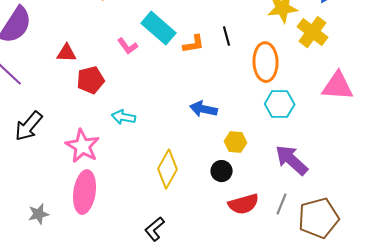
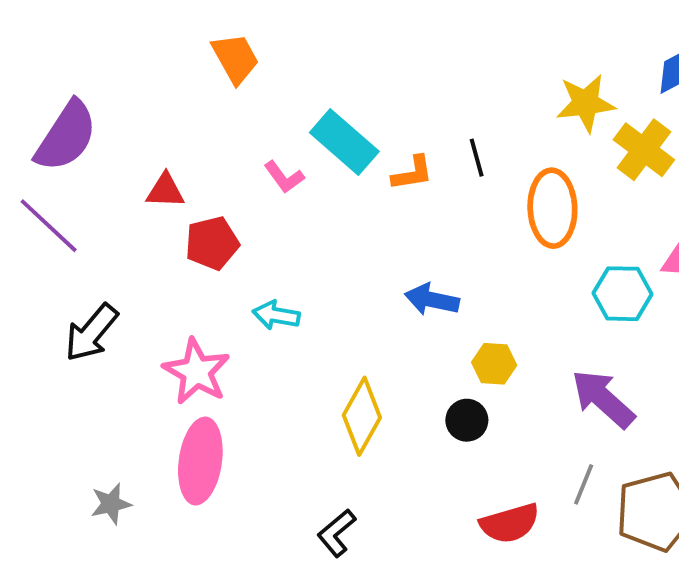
cyan hexagon: (280, 104) -> (623, 294), moved
red semicircle: (244, 204) -> (510, 523), moved

